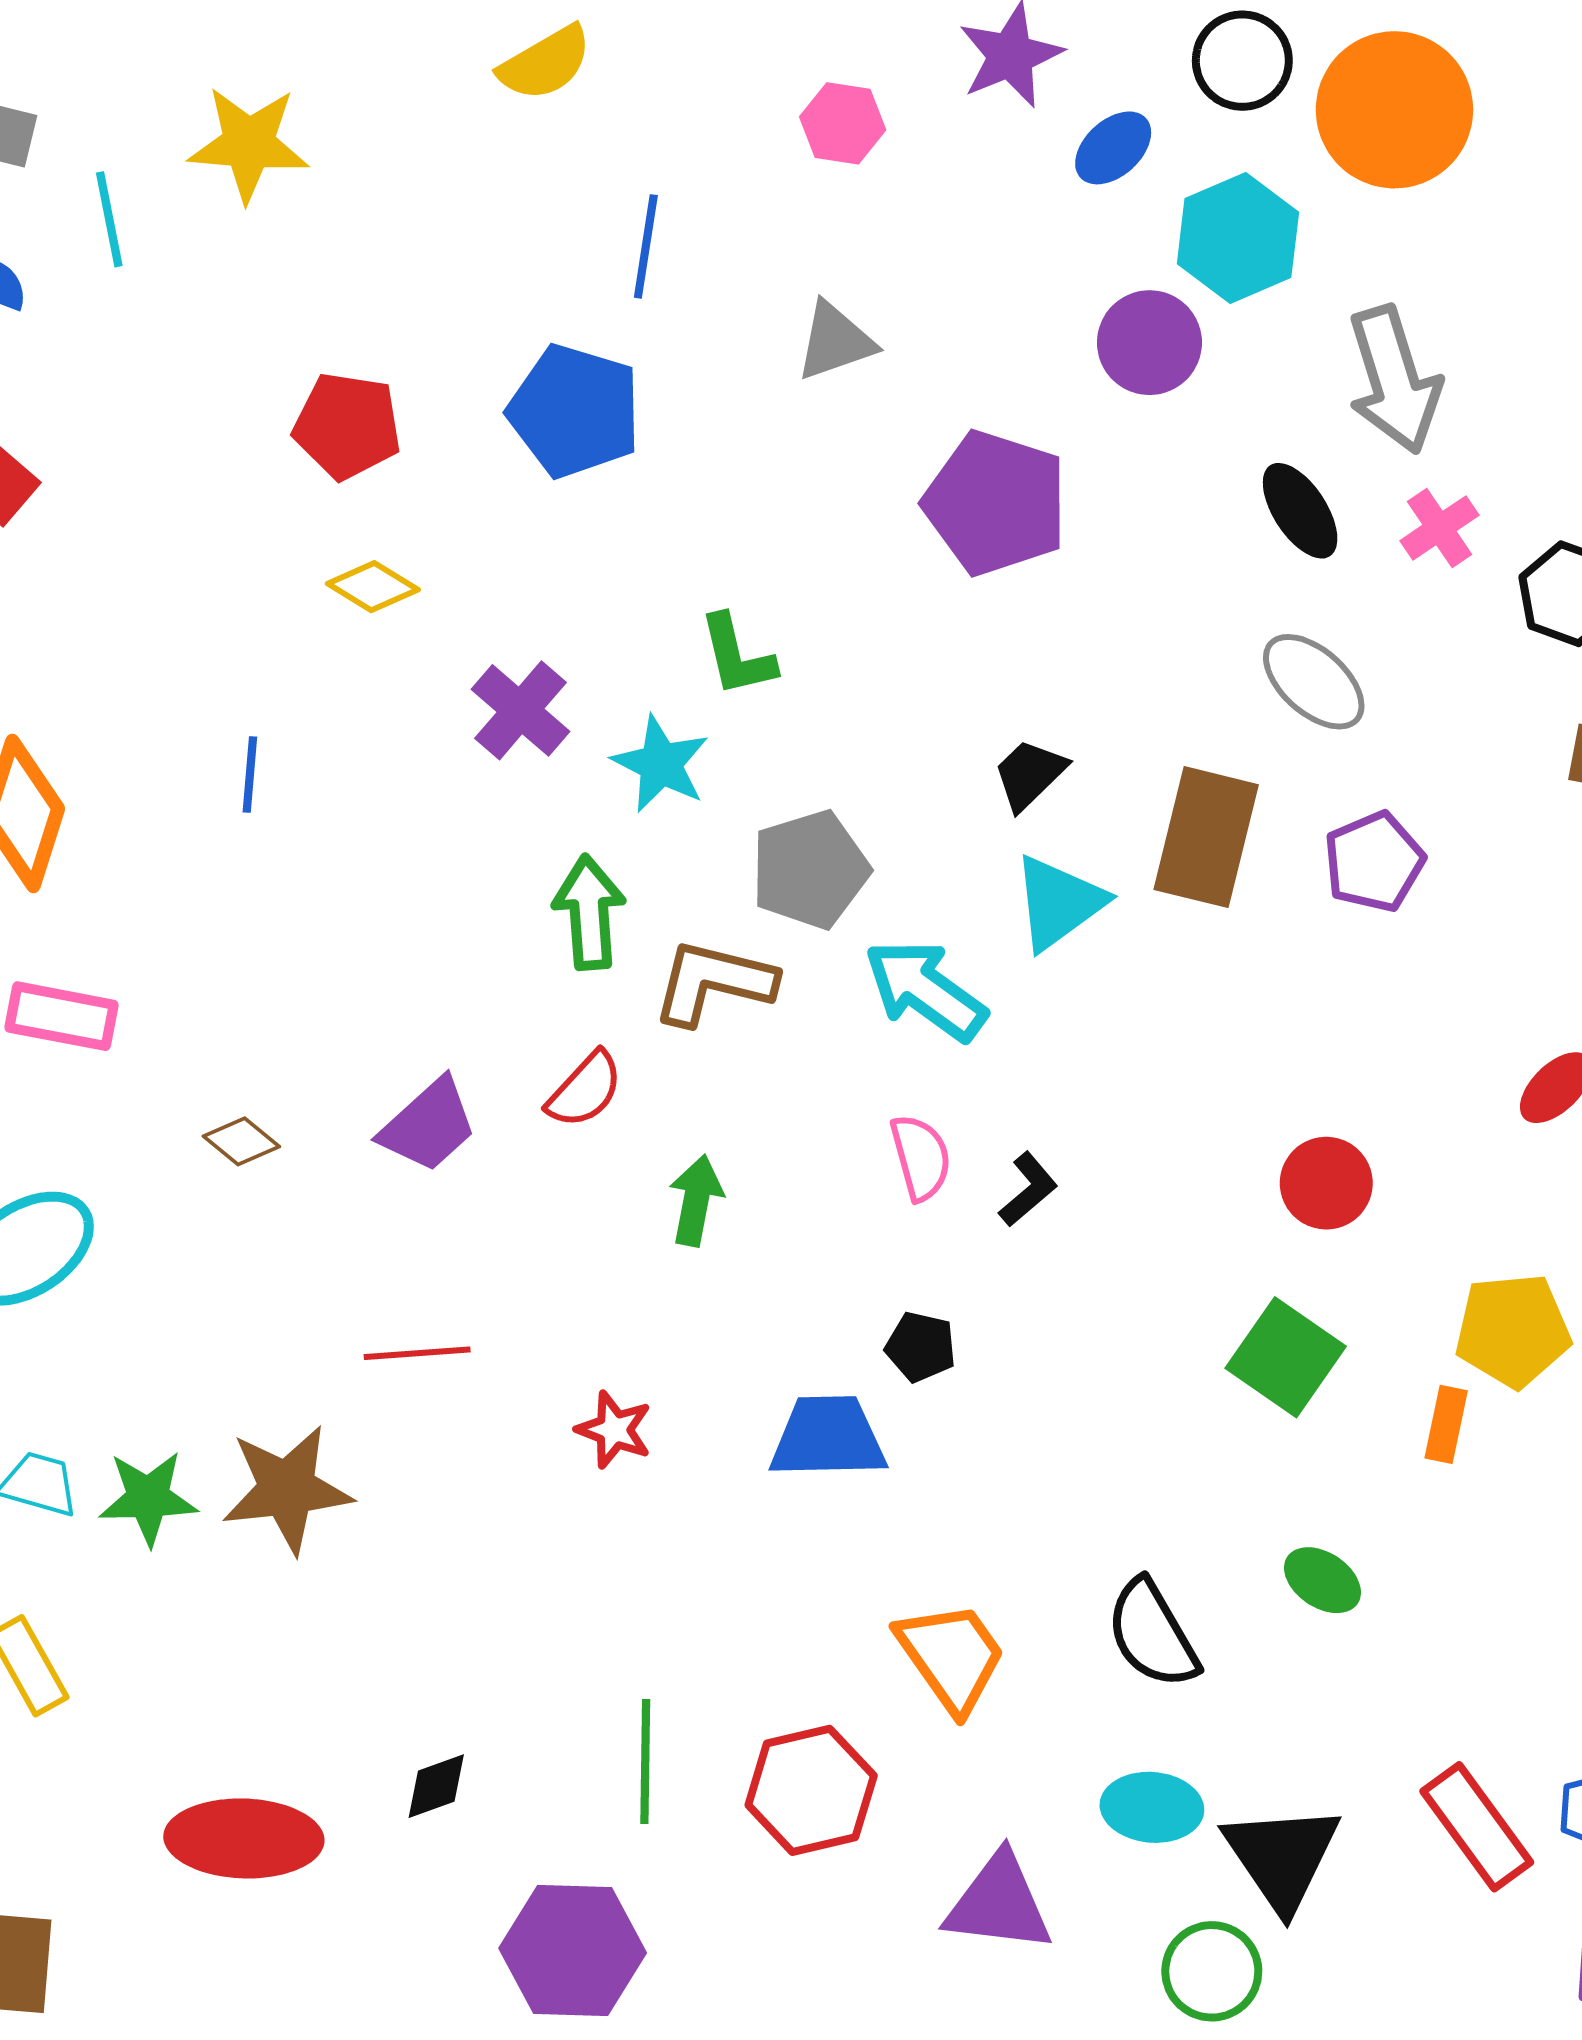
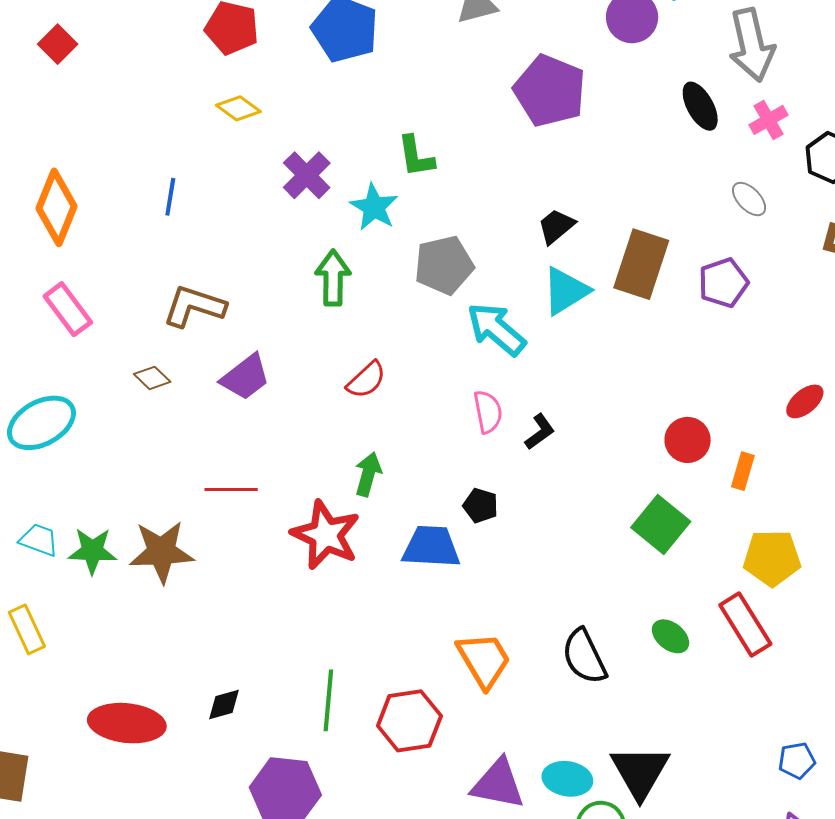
gray ellipse: (1314, 682) -> (749, 199), moved, size x0.7
brown L-shape: (714, 982) -> (194, 306), moved
pink rectangle: (61, 1016) -> (68, 309), turned 38
red semicircle: (585, 1090) -> (366, 380), moved
green arrow: (696, 1200) -> (368, 474), moved
yellow pentagon: (1513, 1330) -> (772, 558), moved
orange rectangle: (1446, 1424) -> (743, 471), moved
red star: (614, 1430) -> (326, 535), size x1.8
cyan ellipse: (1152, 1807) -> (567, 779), moved
red rectangle: (1477, 1827) -> (745, 624), moved

